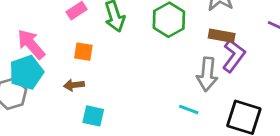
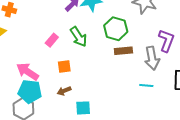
brown rectangle: (222, 36) -> (123, 51), moved
cyan pentagon: (26, 72) -> (30, 91), turned -30

